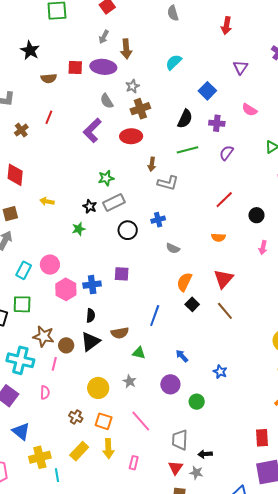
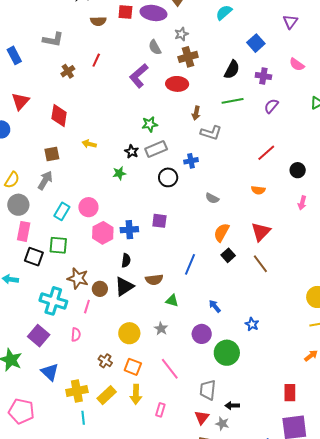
blue cross: (158, 220) -> (191, 161), moved
green circle: (197, 402) -> (227, 353), size x1.6
yellow cross: (40, 457) -> (77, 391), moved

